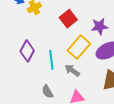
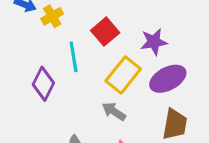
cyan line: (51, 60) -> (74, 57), moved

